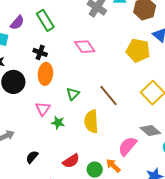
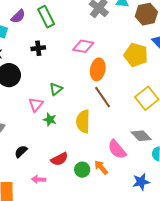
pink diamond: (85, 47) -> (83, 46), turned -50
black cross: (40, 52) -> (38, 48), turned -32
orange ellipse: (45, 74) -> (98, 69), moved
green triangle: (73, 94) -> (56, 89), moved
pink semicircle: (127, 146) -> (117, 149), turned -85

